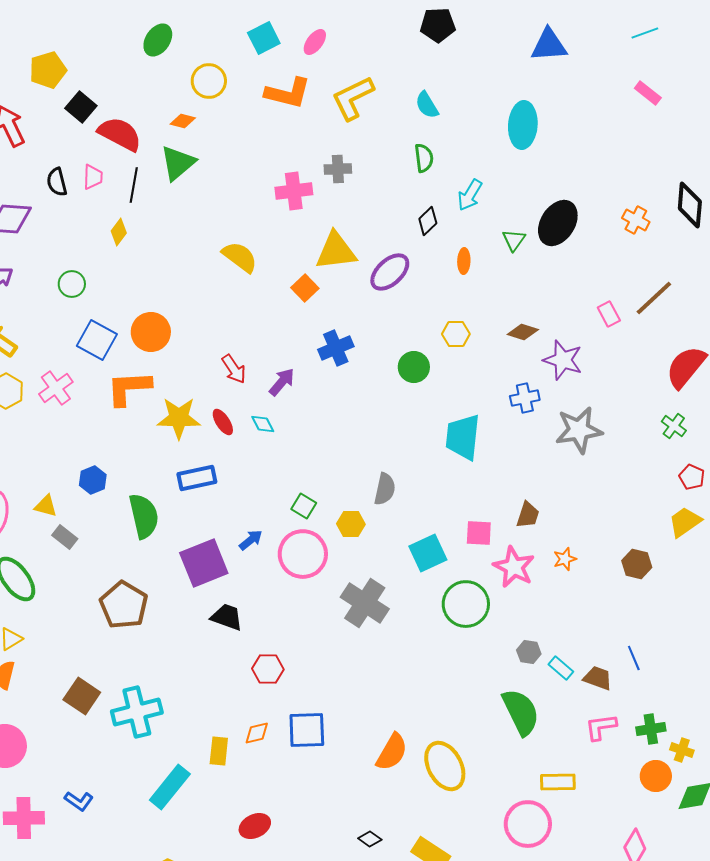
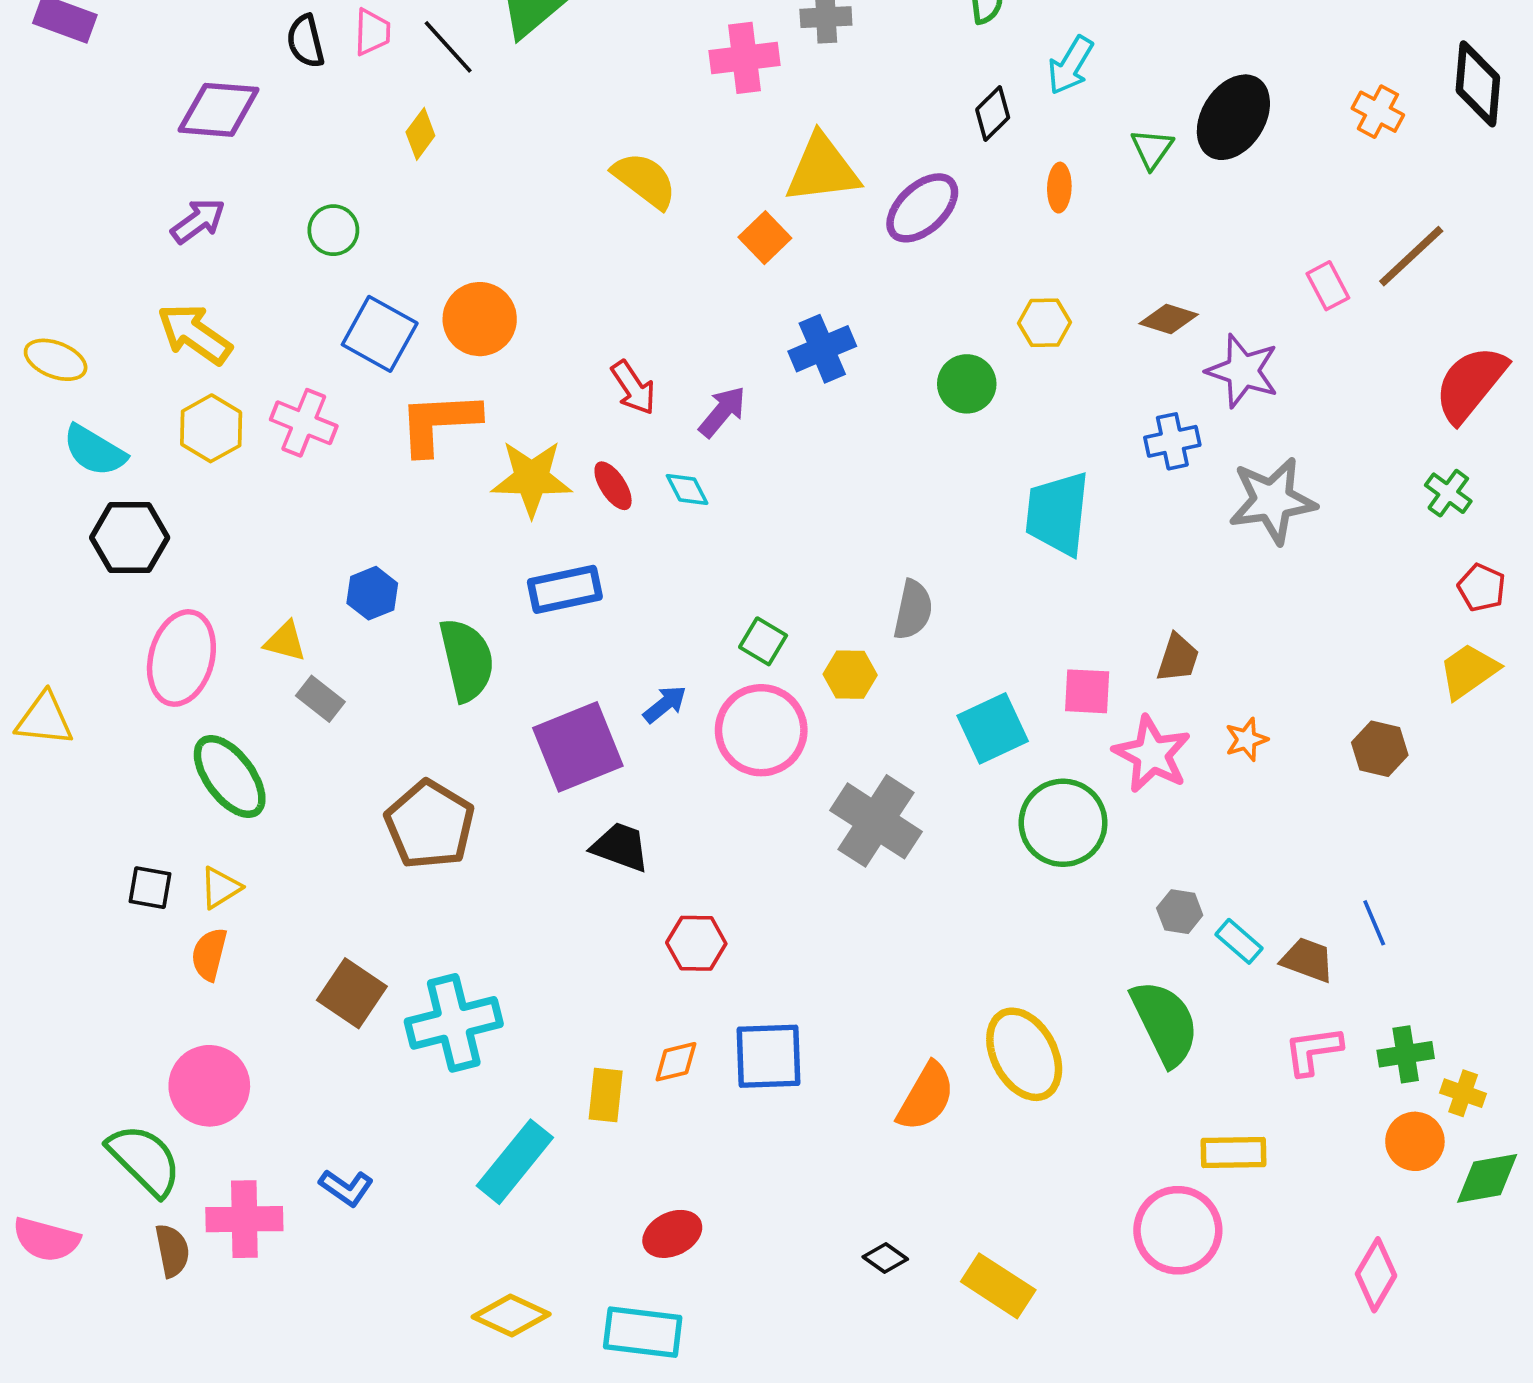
black line: (134, 185) -> (448, 47), turned -52
pink cross: (56, 388) -> (304, 423), turned -32
yellow ellipse: (445, 766) -> (1024, 1054), moved

